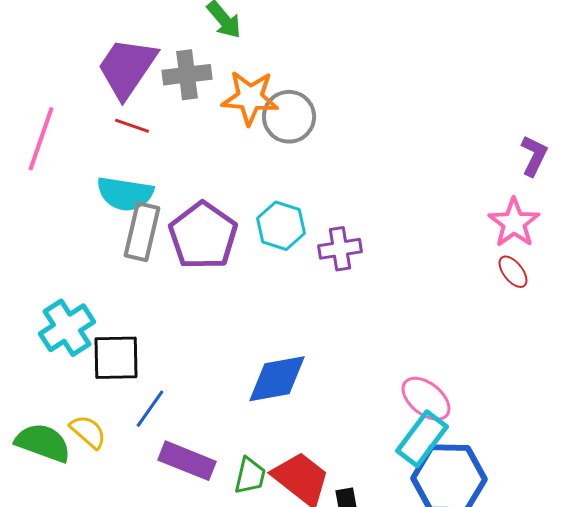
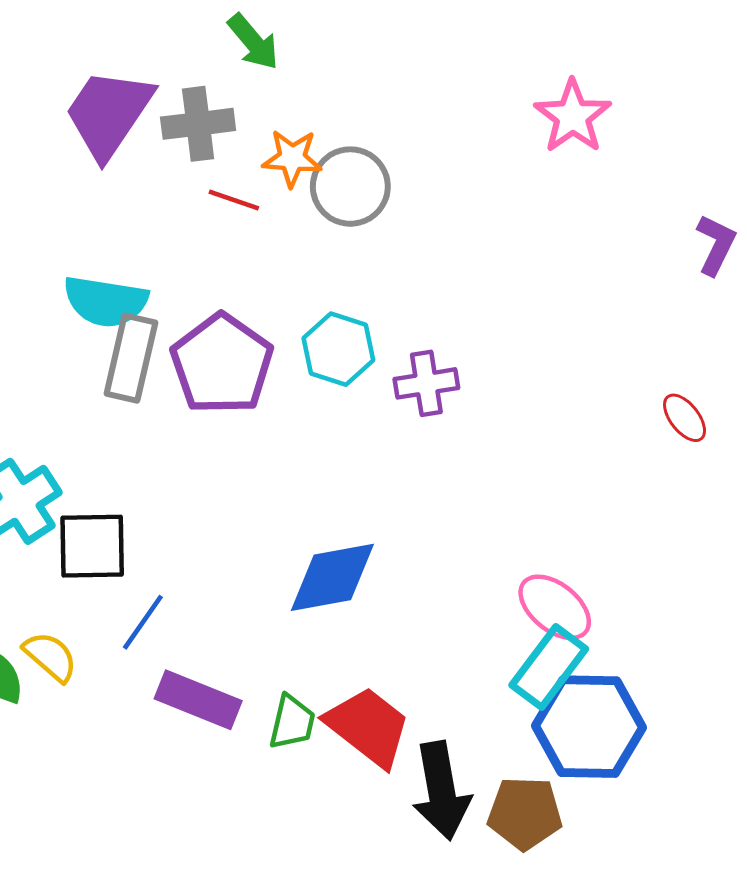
orange star: (250, 98) -> (292, 158), size x0.7
red line: (132, 126) -> (234, 200), moved
pink star: (514, 223) -> (573, 116), moved

